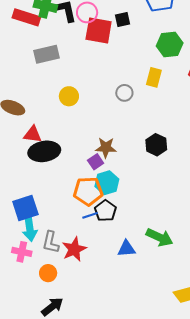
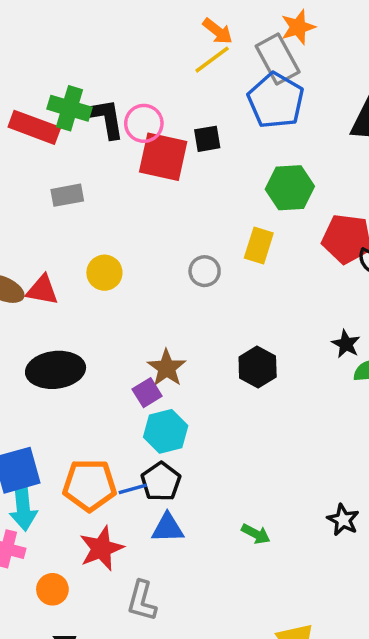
gray rectangle: (46, 54) -> (67, 195), size x0.7
red triangle: (33, 134) -> (42, 290), moved
brown star: (106, 148) -> (167, 368), turned 30
orange pentagon: (88, 191) -> (90, 485), moved
green arrow: (159, 237) -> (256, 534), size x0.6
gray L-shape: (51, 242) -> (142, 601), moved
blue triangle: (126, 249) -> (168, 528), moved

